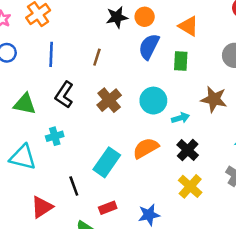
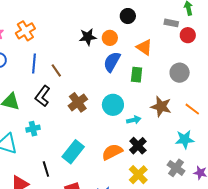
brown line: (97, 57) -> (56, 70), moved, turned -56
orange semicircle: (146, 148) -> (112, 152), moved

